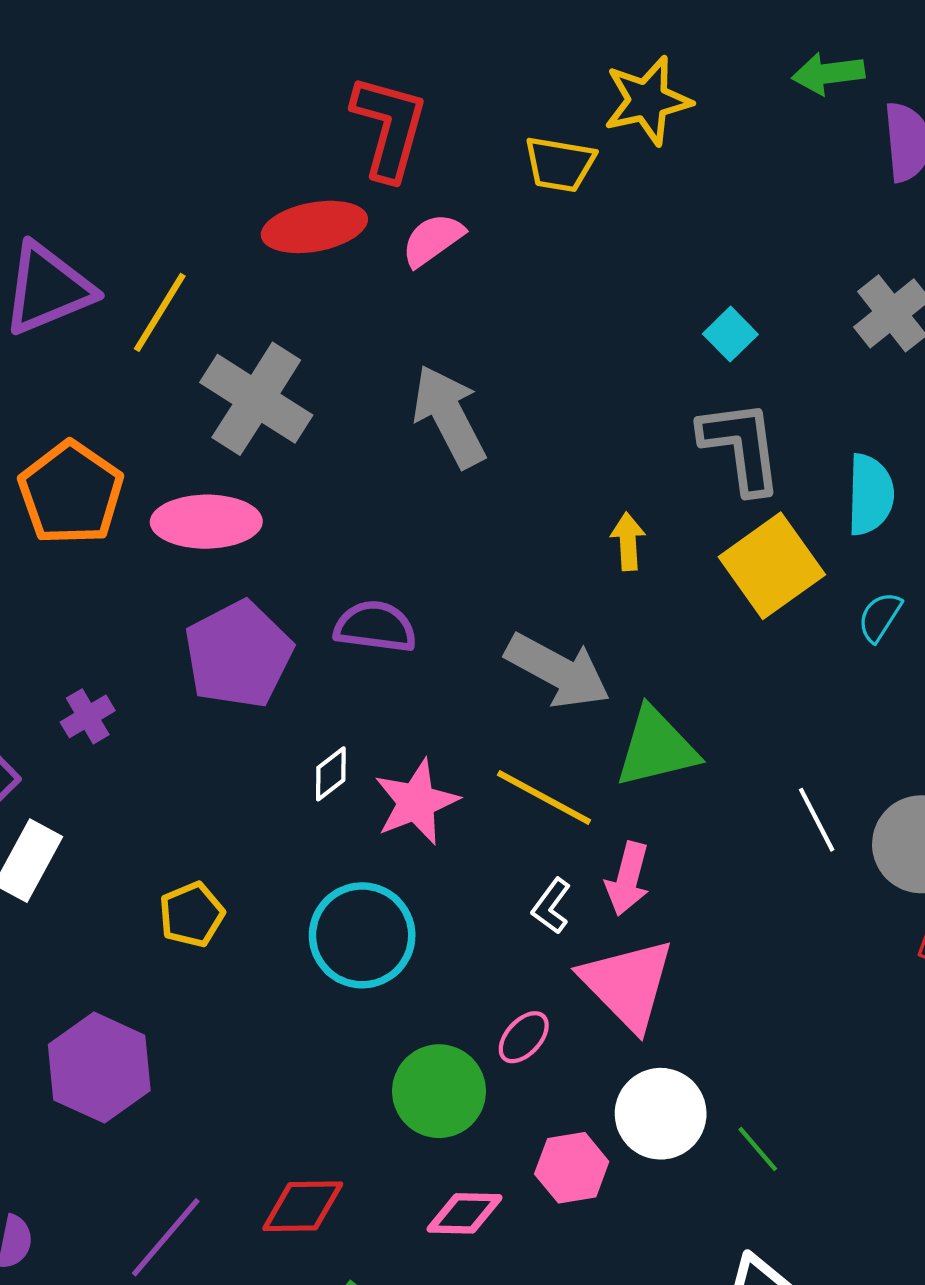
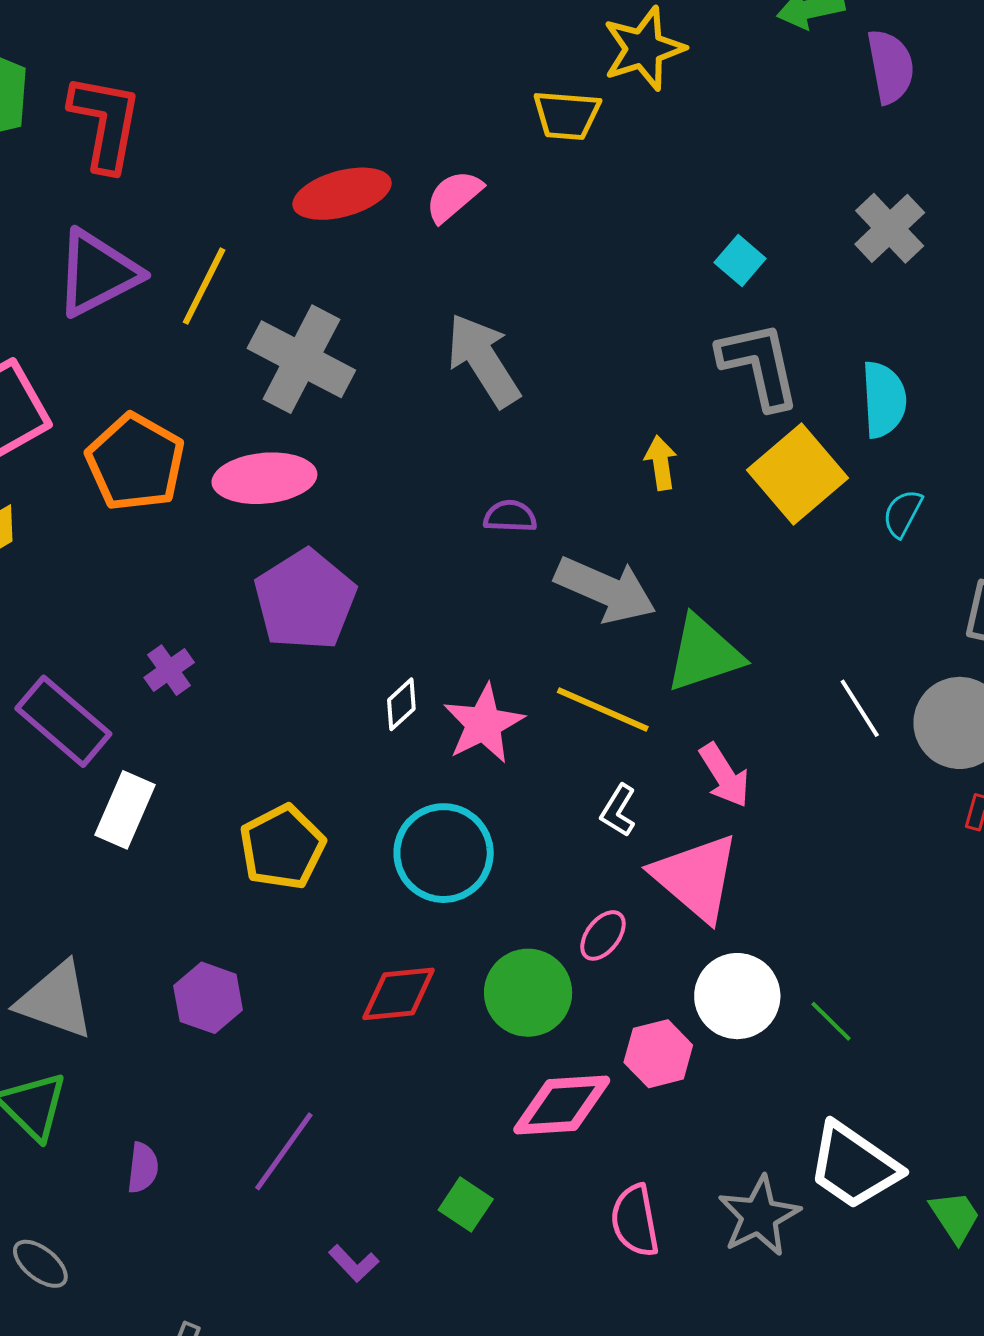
red L-shape: (389, 127) -> (105, 123), moved
purple semicircle: (375, 627) -> (510, 516), moved, size x0.7
pink arrow: (628, 879) -> (724, 775), moved, turned -42
yellow pentagon: (192, 915) -> (282, 847), size x1.4
purple hexagon: (99, 1068) -> (208, 998), size x0.7
red diamond: (303, 1206) -> (399, 994), moved
pink diamond: (465, 1213) -> (562, 1105), size x1.4

